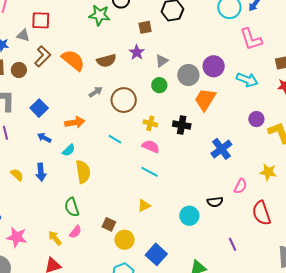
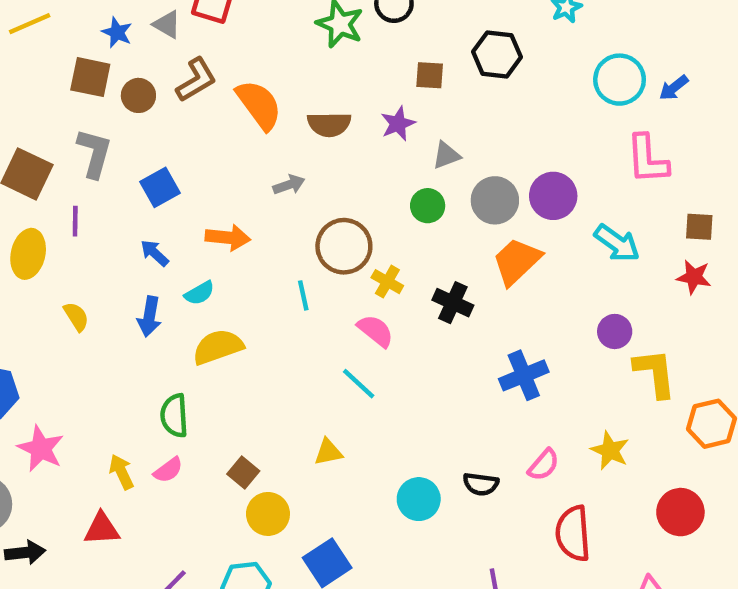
brown circle: (124, 100) -> (344, 246), moved
cyan line: (115, 139) -> (303, 295), turned 32
blue arrow: (41, 172) -> (149, 317), moved
yellow semicircle: (83, 172) -> (218, 347), turned -115

